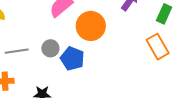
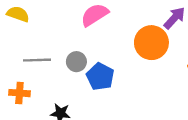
orange circle: (91, 26) -> (151, 43), moved

